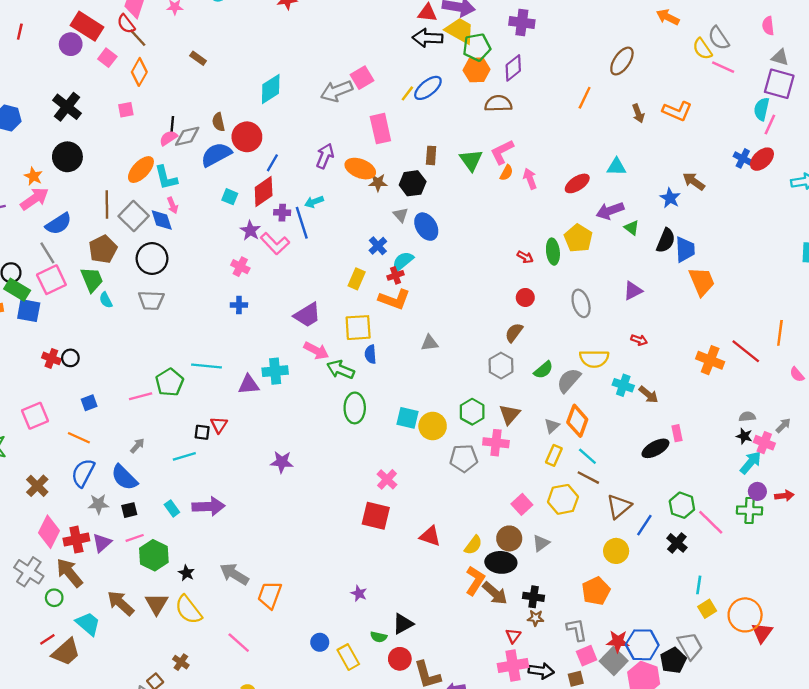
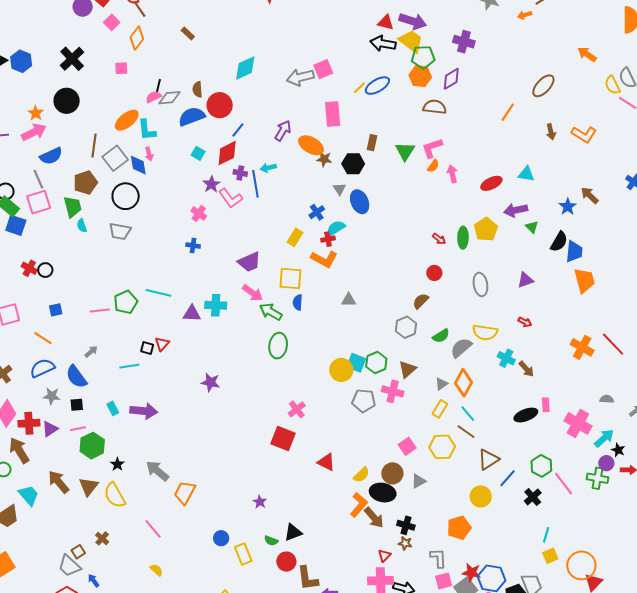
cyan square: (407, 418) -> (356, 363), moved
black star: (744, 436) -> (618, 450), moved
pink cross: (764, 443) -> (578, 423), moved, size x1.5
blue semicircle: (83, 473) -> (42, 368), turned 30

